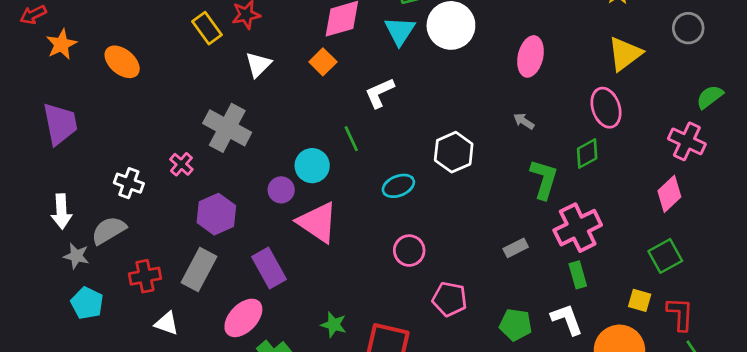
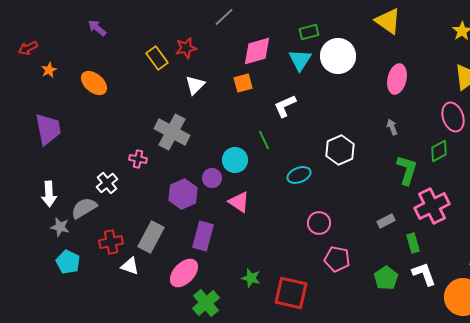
orange star: (61, 44) -> (49, 70), size x0.7
orange square: (323, 62) -> (243, 83), turned 30
gray arrow: (524, 121) -> (392, 127), turned 35
pink cross: (181, 164) -> (138, 159), turned -30
white cross: (129, 183) -> (107, 183), moved, turned 30
purple hexagon: (216, 214) -> (183, 194), moved
pink triangle: (318, 222) -> (239, 202), size x0.7
pink circle: (409, 251) -> (319, 223), moved
purple rectangle: (269, 268) -> (203, 236), turned 44
green rectangle: (578, 275) -> (413, 243), moved
white triangle: (167, 323) -> (130, 266), moved
green pentagon: (516, 325) -> (386, 278), turned 30

